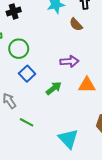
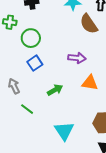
brown semicircle: (76, 24) -> (89, 24), size x1.5
green arrow: (54, 88) -> (55, 90), moved

